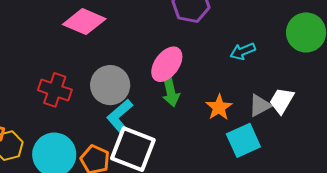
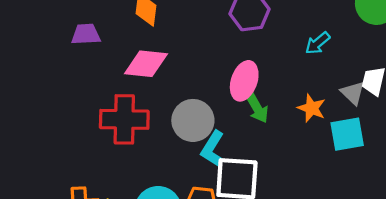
red cross: (55, 90) -> (124, 119), moved, size x1.4
gray triangle: (260, 105) -> (353, 93), turned -30
cyan square: (243, 140) -> (347, 134), turned 32

